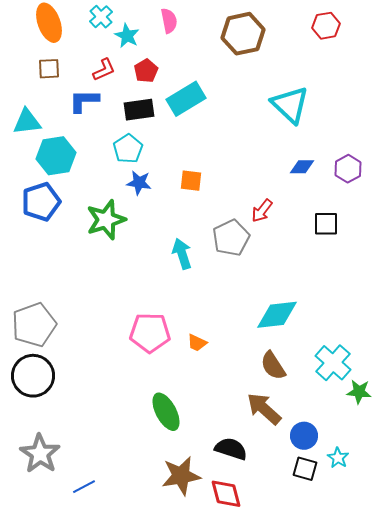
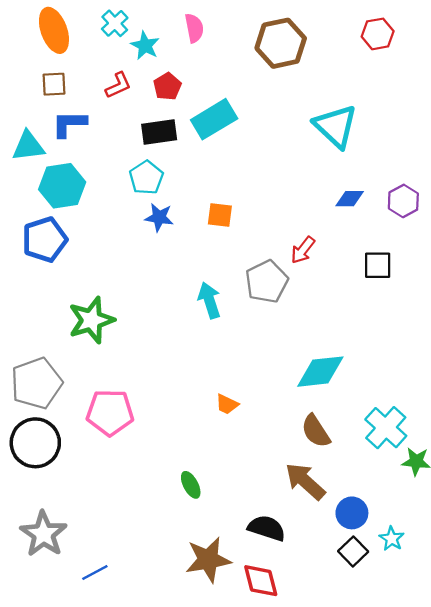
blue L-shape: (84, 101) -> (69, 124), moved
green star: (106, 220) -> (91, 320), moved
pink pentagon: (150, 333) -> (110, 412), moved
green ellipse: (166, 412) -> (191, 485), size x0.6
black square: (305, 469) -> (353, 551), turned 30

